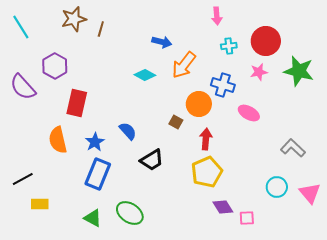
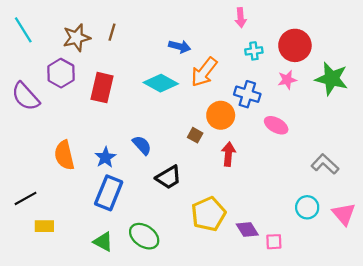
brown star: (74, 19) -> (77, 38), moved
cyan diamond: (145, 75) -> (161, 83), size x1.4
red rectangle: (77, 103) -> (102, 88), moved
yellow pentagon: (207, 172) -> (208, 214), moved

